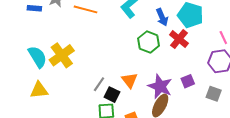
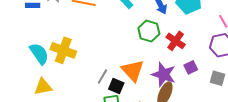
red cross: (179, 39) -> (176, 41), moved
yellow cross: (62, 55) -> (63, 50), turned -30
orange triangle: (130, 80) -> (133, 71), size x1.4

